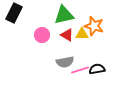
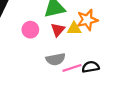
orange star: (94, 26) -> (87, 20), turned -30
red triangle: (67, 35) -> (58, 30), turned 40

